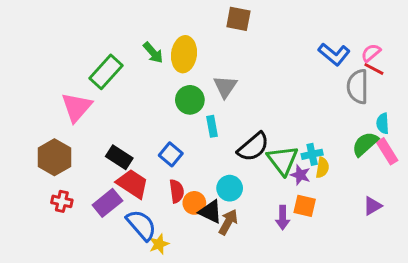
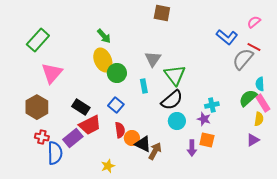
pink semicircle: (371, 53) -> (254, 22), moved
yellow ellipse: (184, 54) -> (103, 60), moved, turned -30
green rectangle: (106, 72) -> (38, 40), moved
gray semicircle: (358, 87) -> (243, 59), turned 40
green circle: (190, 100) -> (117, 73), moved
green triangle: (283, 160) -> (175, 75), moved
yellow semicircle: (322, 168) -> (259, 119), moved
red trapezoid: (132, 184) -> (90, 125), turned 120
cyan circle: (230, 188) -> (177, 121), moved
blue semicircle: (141, 225) -> (55, 153), moved, turned 40

